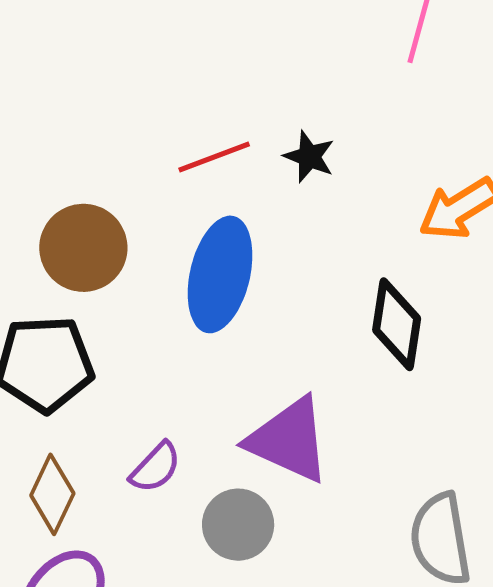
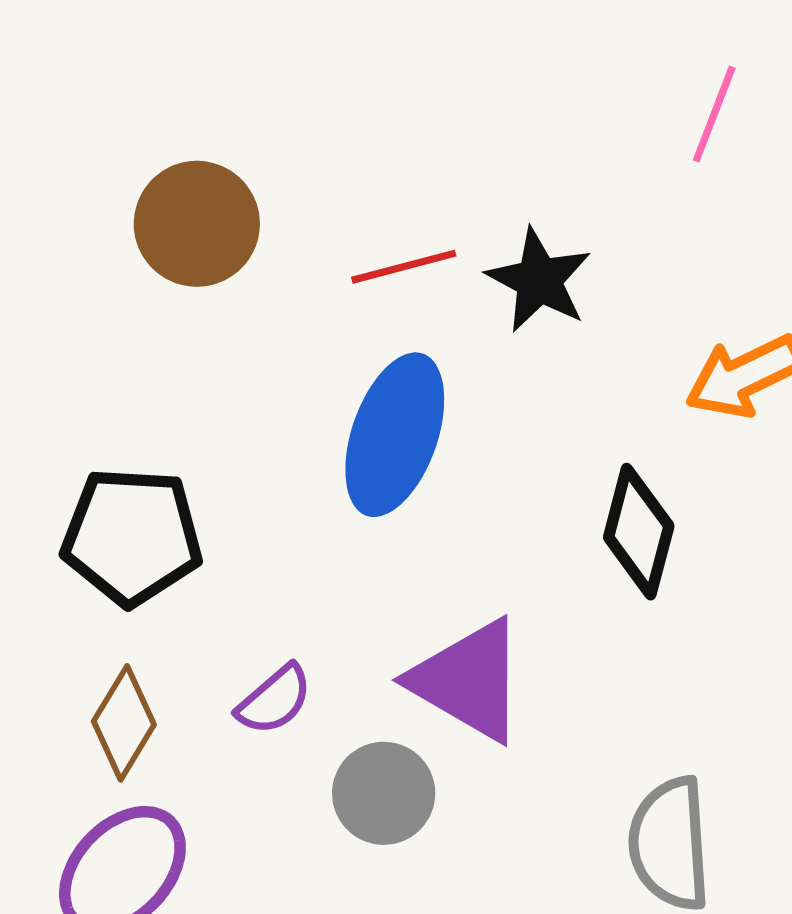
black star: (309, 157) -> (539, 280), size x1.4
brown circle: (83, 248) -> (197, 224), moved

